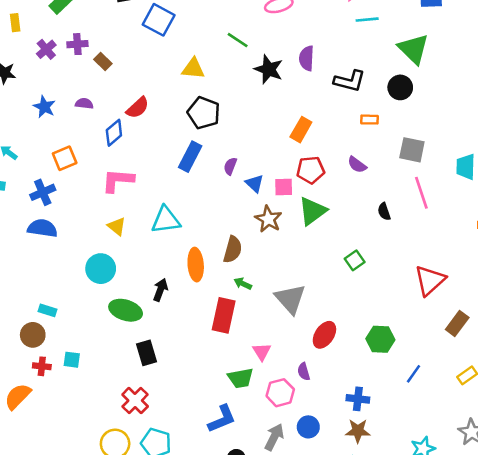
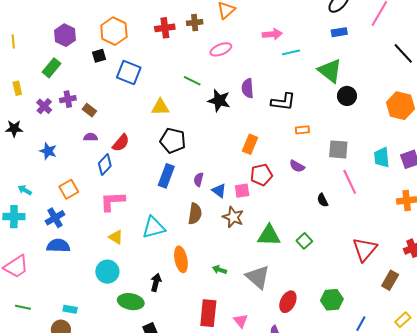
black circle: (400, 87) -> (347, 96), moved
purple semicircle: (84, 104) -> (91, 137), moved
green triangle: (312, 211) -> (269, 235), moved, turned 45
brown semicircle: (233, 250) -> (195, 214), moved
red rectangle: (224, 315) -> (208, 313), moved

